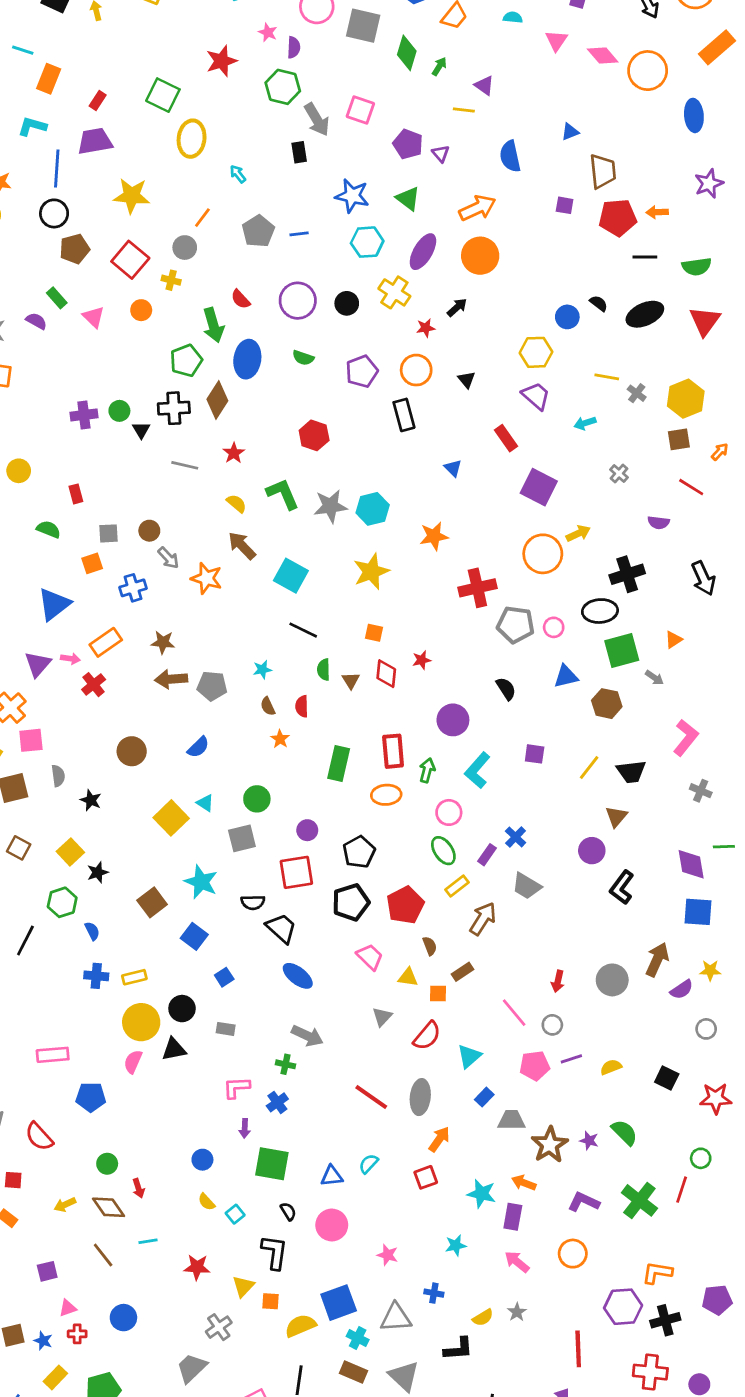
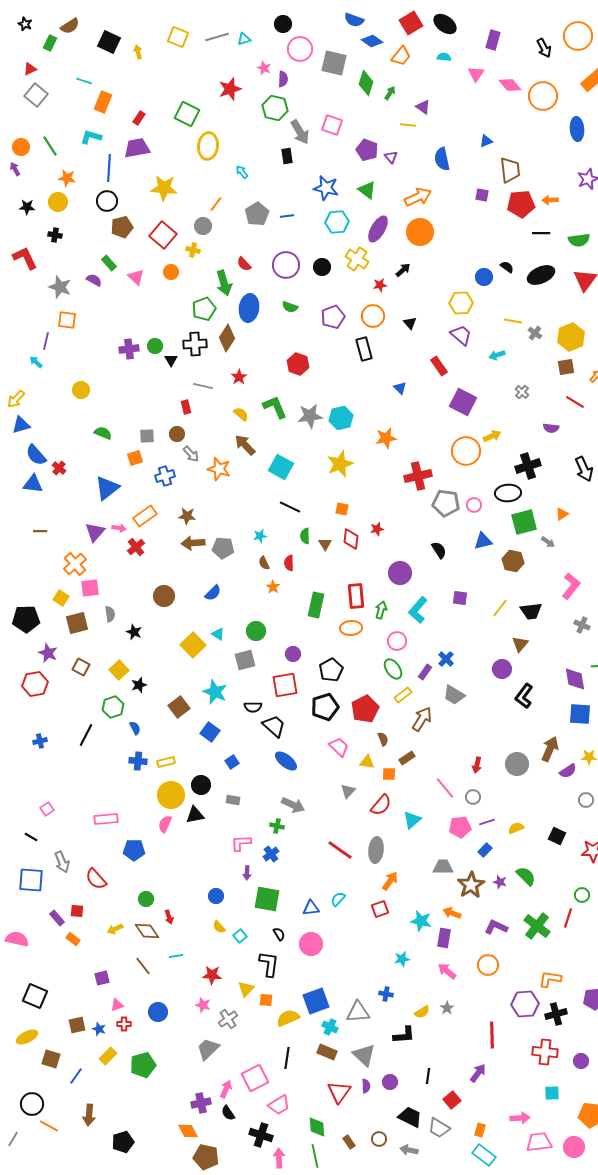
red rectangle: (76, 494) -> (186, 407), moved
blue rectangle: (484, 1097) -> (485, 850), moved
pink star: (388, 1255) -> (203, 1005), moved

